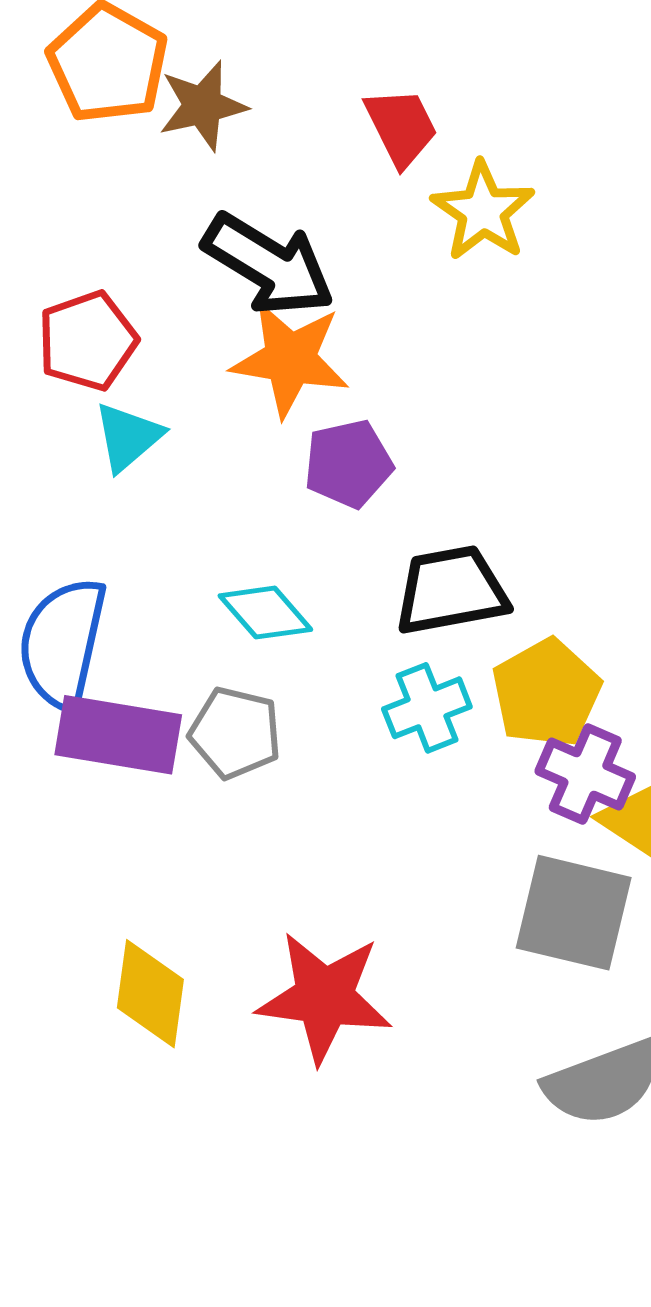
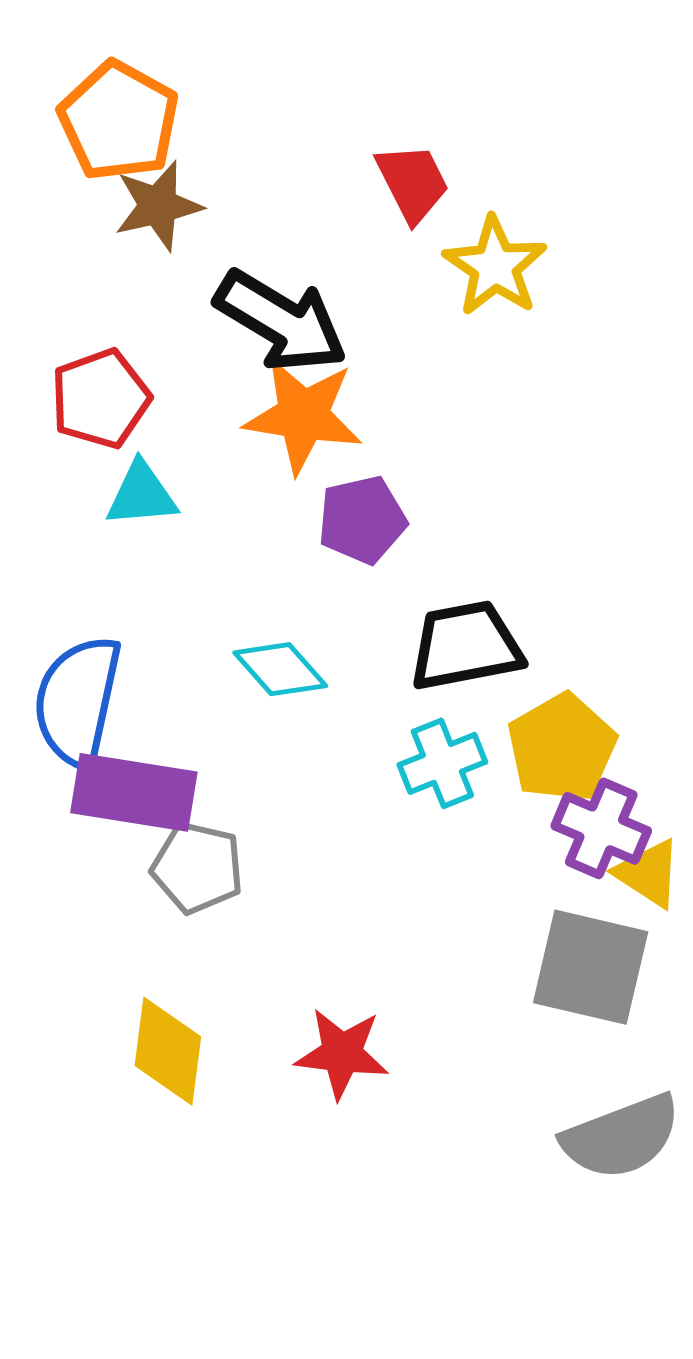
brown star: (203, 106) -> (158, 206), moved
cyan triangle: (128, 437) -> (142, 495), turned 36
gray pentagon: (235, 733) -> (197, 868), moved
red star: (324, 997) -> (342, 1053), size x0.7

